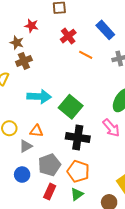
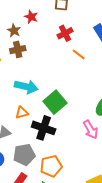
orange triangle: (37, 131) -> (22, 113), moved, turned -32
black cross: (78, 137) -> (44, 128), moved
orange pentagon: (78, 171) -> (51, 166), turned 30

